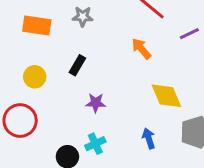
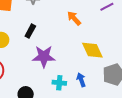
purple star: (96, 103) -> (44, 57), size x1.6
cyan cross: (95, 144) -> (59, 83), moved, turned 32

